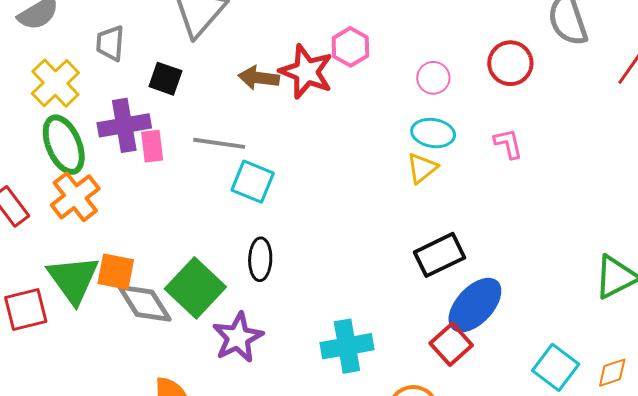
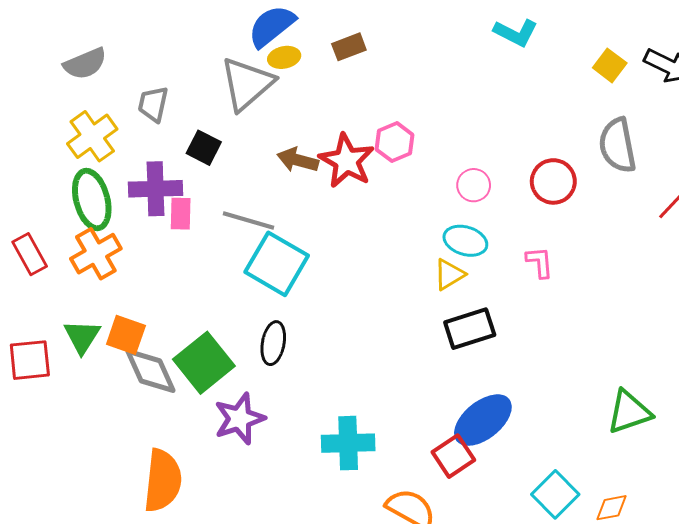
cyan square: (253, 182) -> (277, 264), size x1.4
black rectangle: (440, 255) -> (470, 329), moved
green triangle: (73, 279) -> (82, 336), size x0.7

